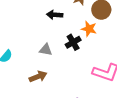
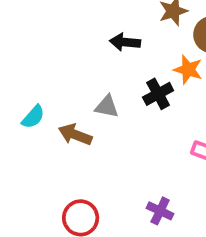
brown arrow: (38, 77) -> (75, 135), moved, turned -138

